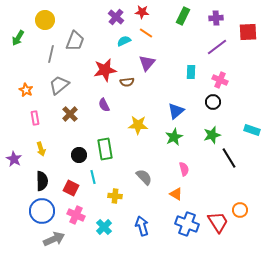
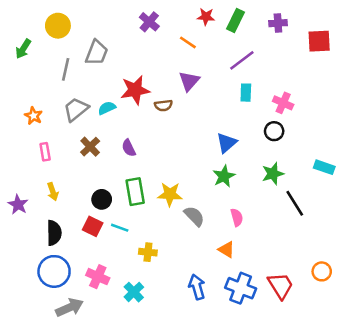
red star: (142, 12) -> (206, 17), moved
cyan semicircle: (124, 41) -> (107, 108), moved
purple line: (217, 47) -> (242, 60), moved
purple semicircle: (104, 105) -> (129, 148), moved
yellow star: (138, 125) -> (170, 194), moved
cyan line: (93, 177) -> (120, 228), turned -56
gray semicircle: (144, 177) -> (194, 216), moved
red square: (71, 188) -> (93, 226), moved
orange circle: (240, 210) -> (322, 271), moved
blue arrow: (142, 226) -> (197, 287), moved

